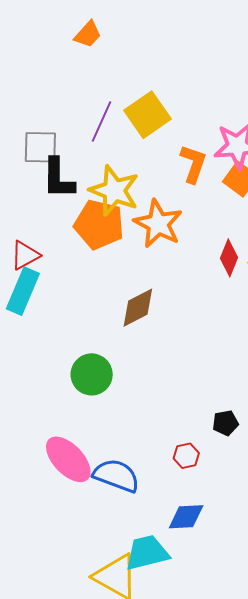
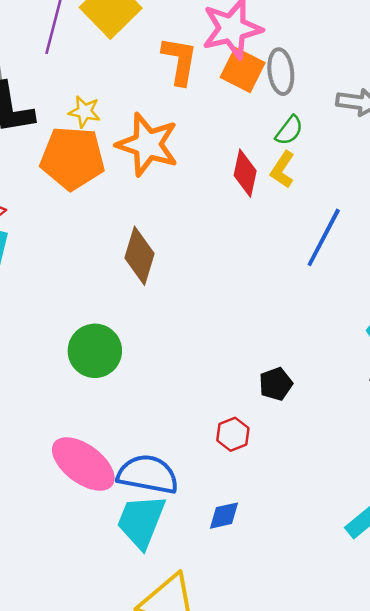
yellow star: (114, 191) -> (84, 112), size x0.5
brown diamond: (138, 308) -> (140, 256), turned -36
blue diamond: (186, 517) -> (224, 516), moved, size x0.7
cyan trapezoid: (147, 553) -> (141, 521), moved, turned -45

